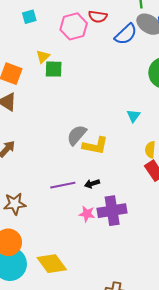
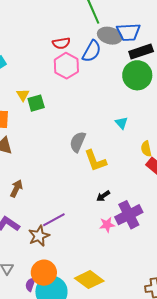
pink hexagon: (74, 26) -> (66, 66), moved
gray semicircle: (77, 135) -> (78, 142), moved
yellow L-shape: (95, 146) -> (95, 161), turned 75
purple line: (63, 185) -> (54, 220), moved

